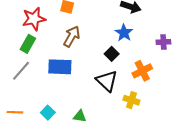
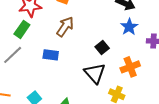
blue star: (124, 33) -> (129, 27), moved
blue rectangle: (60, 67) -> (51, 55), size x0.7

